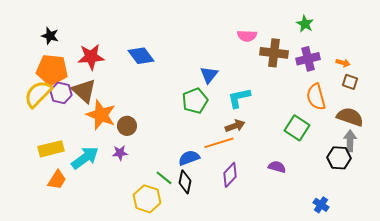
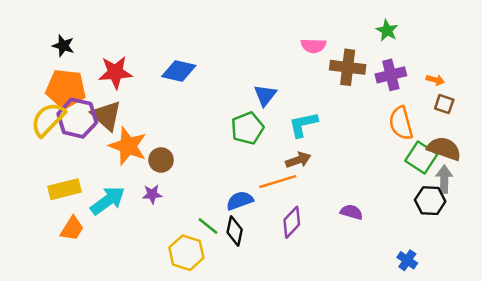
blue diamond: (141, 56) -> (179, 71), turned -40
purple hexagon: (61, 93) -> (77, 118), size x1.4
green square: (297, 128) -> (421, 157), moved

